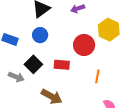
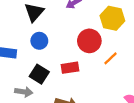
orange line: (97, 76) -> (110, 58), moved, turned 48

